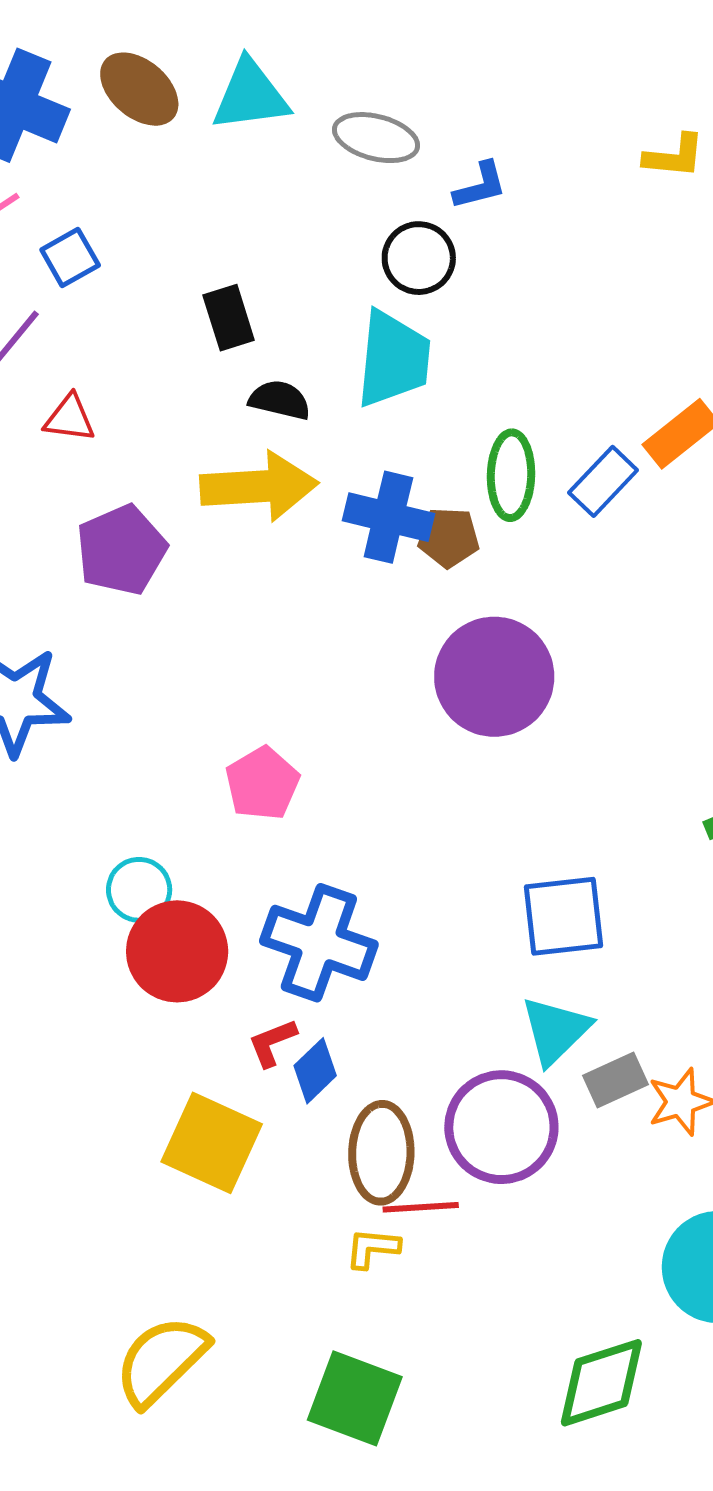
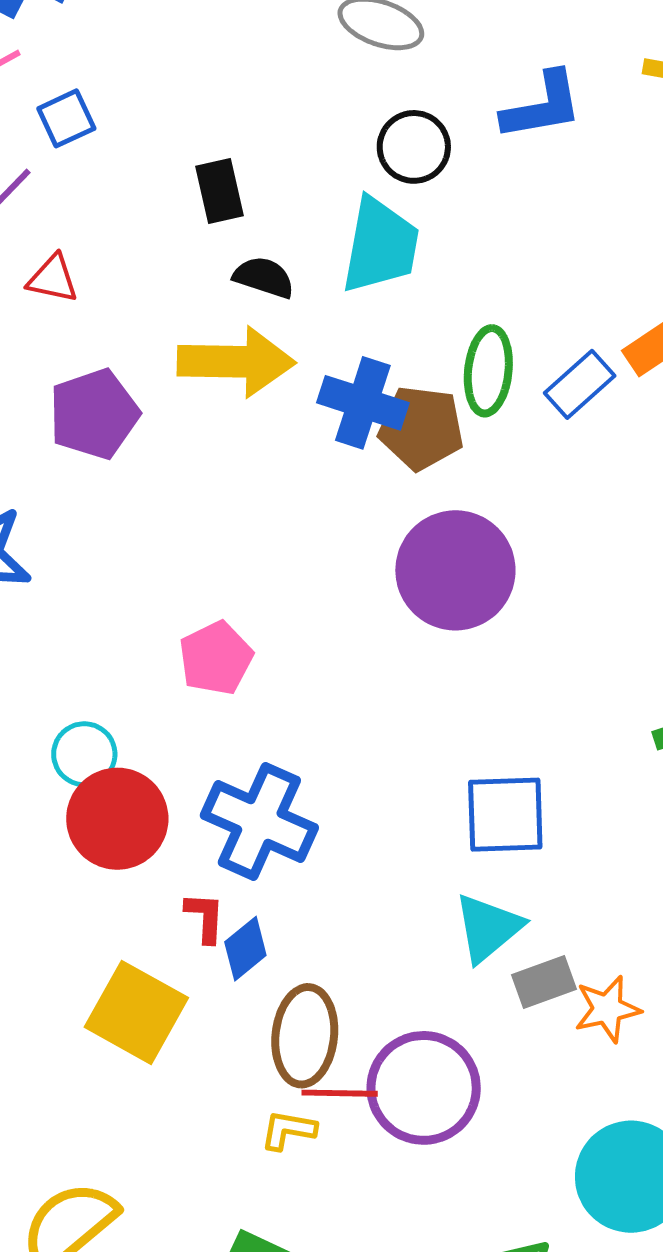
blue L-shape: (480, 186) -> (542, 106), moved, size x1.5
brown pentagon: (449, 537) -> (421, 428), size x1.4
red L-shape: (272, 1043) -> (205, 917), turned 110
purple circle: (501, 1127) -> (424, 1088), moved

